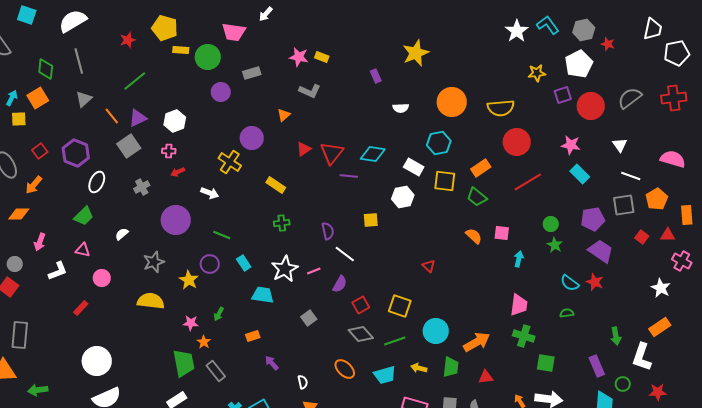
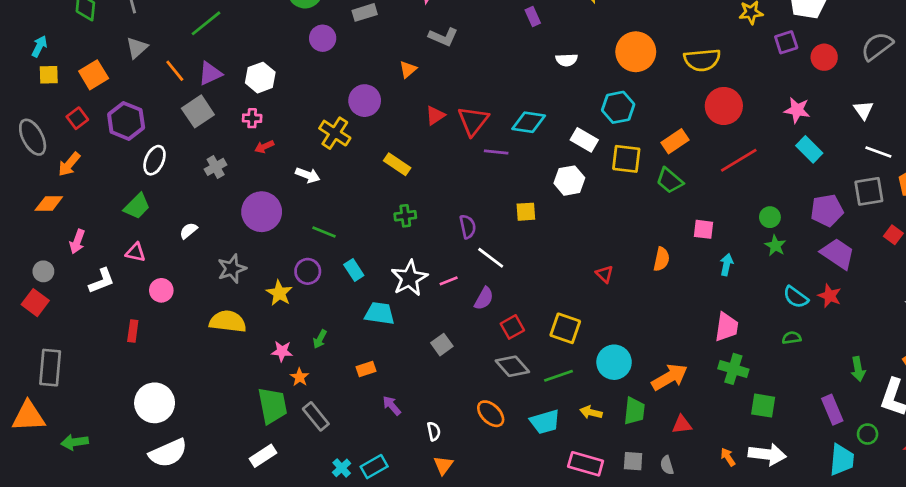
orange square: (38, 98) -> (94, 75), moved
red circle: (591, 106) -> (824, 57), size x0.7
orange semicircle: (474, 236) -> (661, 259), moved, turned 60
red rectangle: (81, 308) -> (133, 331), turned -35

